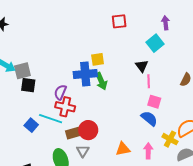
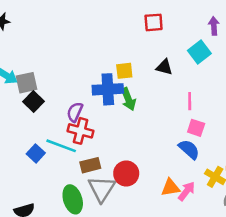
black triangle: (142, 66) -> (164, 67), moved, turned -40
black square: (28, 85) -> (33, 102), turned 35
red circle: (88, 130) -> (126, 173), moved
orange triangle: (123, 149) -> (171, 188), moved
gray triangle: (83, 151) -> (102, 189), size x1.6
pink arrow: (148, 151) -> (186, 191), turned 35

